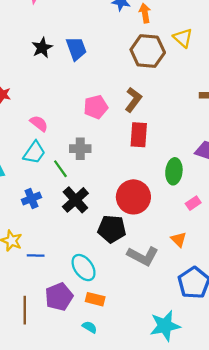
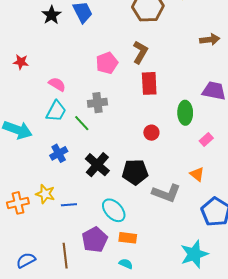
red circle: (133, 197) -> (151, 133), moved, size x0.5
black cross: (75, 200) -> (97, 165), moved

